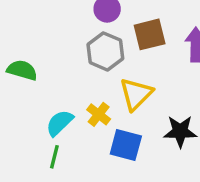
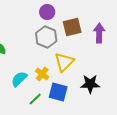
green line: (54, 157) -> (35, 99), moved, turned 32

